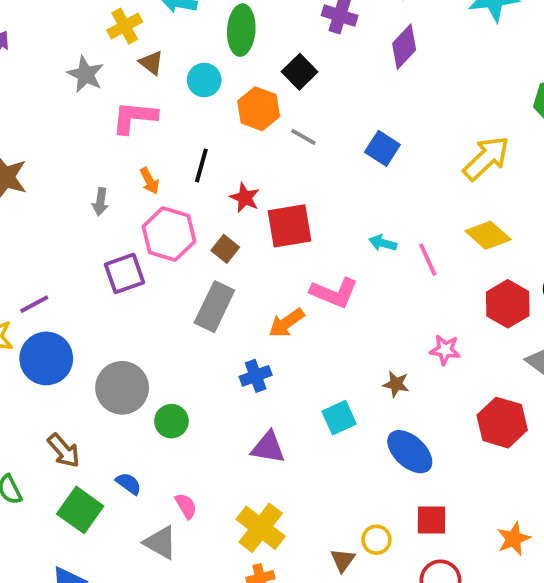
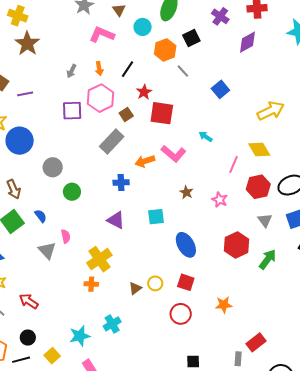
pink line: (428, 260) -> (233, 164), moved, turned 30
purple line: (34, 304) -> (25, 94), moved
brown star: (396, 384) -> (186, 192), moved
gray circle: (122, 388) -> (53, 167), size x0.7

